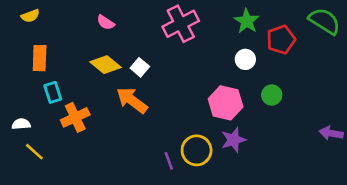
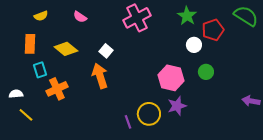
yellow semicircle: (30, 16) -> (41, 16), moved
white circle: (245, 59) -> (194, 45), moved
yellow diamond: (106, 65) -> (66, 49), moved
orange arrow: (132, 100) -> (100, 76), turned 35

